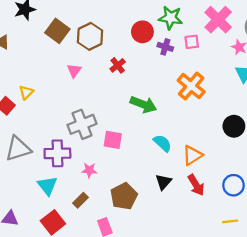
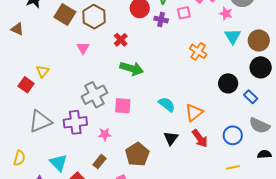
orange cross: (191, 86) -> (198, 51), moved, size x0.7
green arrow: (143, 104) -> (132, 68), moved
cyan triangle: (47, 186) -> (59, 163), moved

